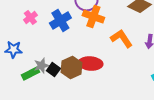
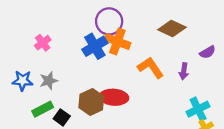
blue cross: (60, 21) -> (95, 46), moved
gray star: (41, 66) -> (49, 81), moved
black square: (53, 70) -> (62, 117), moved

